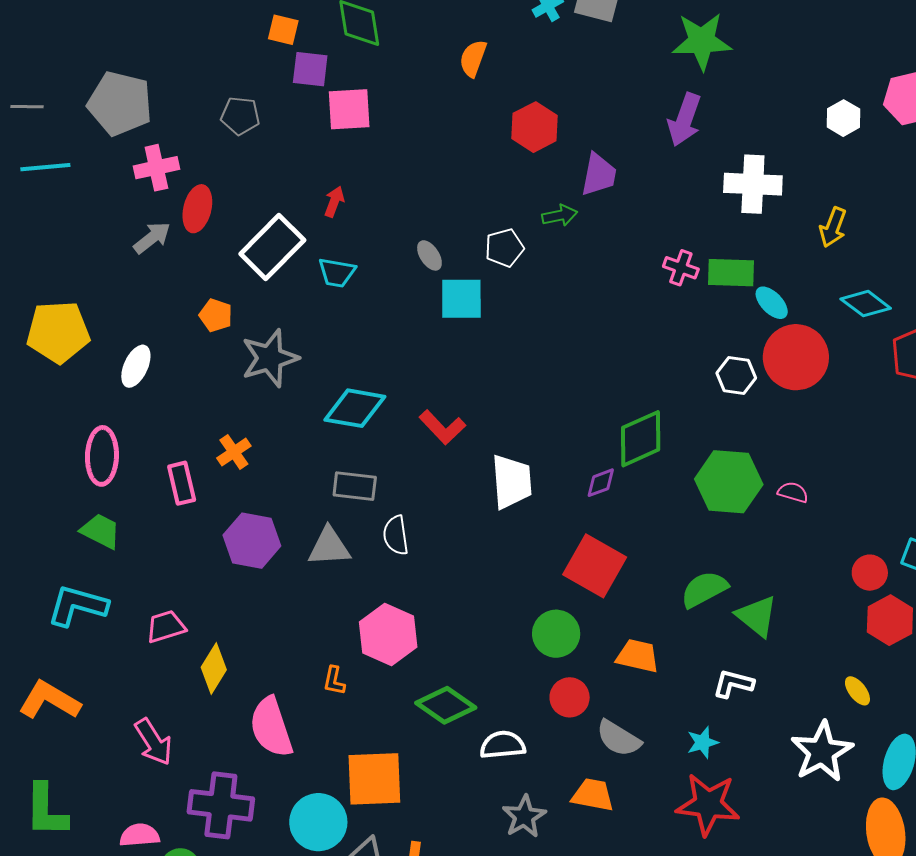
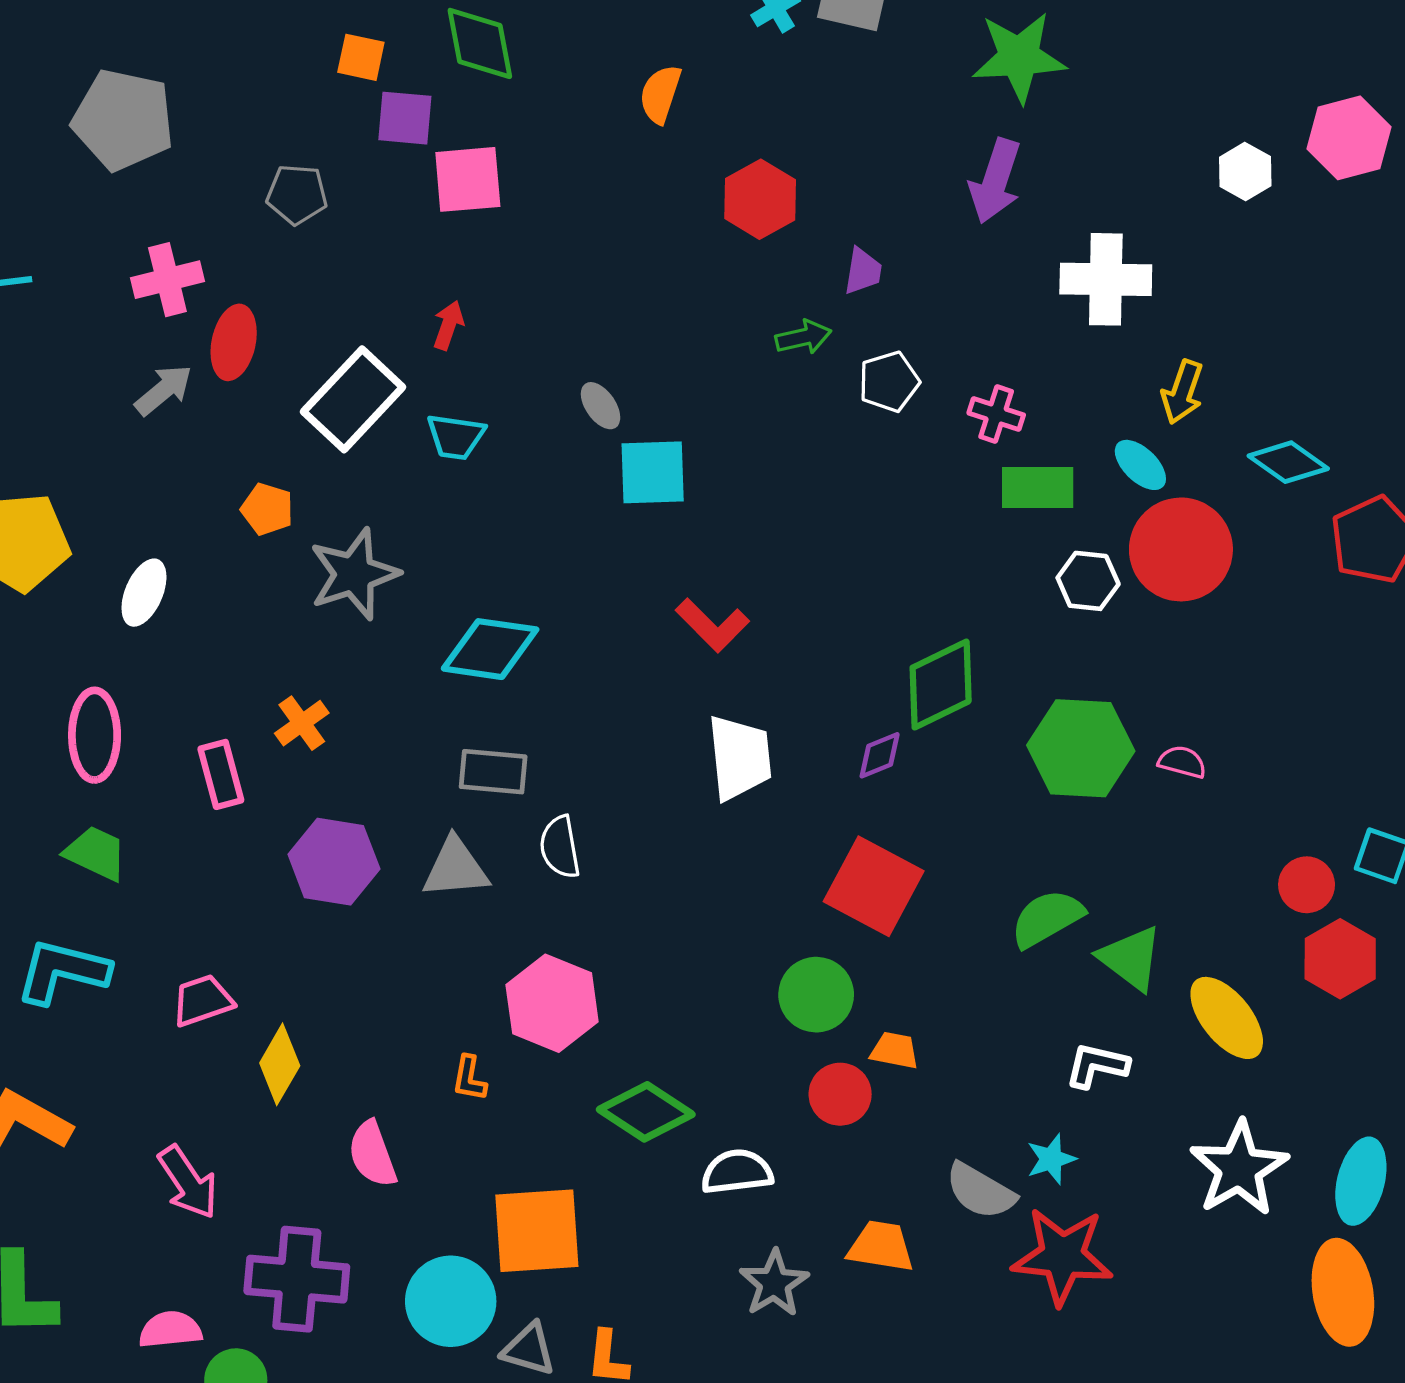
gray pentagon: (120, 103) -> (123, 120), moved
purple trapezoid: (599, 175) -> (863, 271), size x0.7
yellow arrow: (833, 227) -> (1182, 392), moved
white pentagon: (504, 248) -> (889, 382), moved
green rectangle: (731, 273) -> (1038, 487), moved
red L-shape: (442, 427) -> (712, 625), moved
orange trapezoid: (638, 656) -> (895, 1050), moved, size x0.7
yellow ellipse: (857, 691) -> (1227, 1018), moved, size x1.8
pink semicircle: (271, 727) -> (372, 1154), size x0.7
gray semicircle: (618, 738) -> (980, 1191), moved

